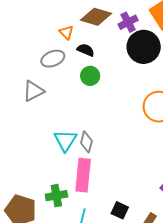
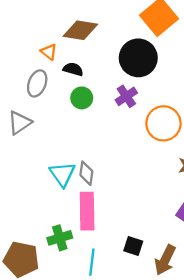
purple cross: (128, 22) -> (126, 96), moved
gray ellipse: (53, 59) -> (37, 83), turned -40

